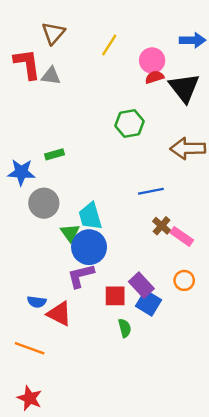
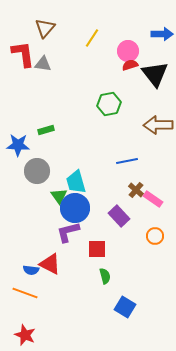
purple rectangle: (141, 285) -> (119, 216), moved
blue semicircle: (37, 302) -> (31, 270), moved
blue square: (148, 303) -> (125, 307), moved

